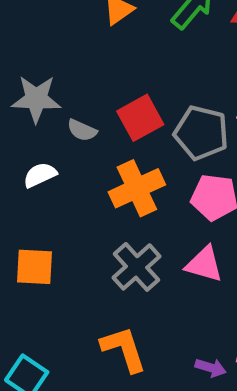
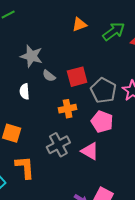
white semicircle: (40, 175) -> (25, 92), turned -84
orange cross: (137, 188) -> (68, 109), size x0.7
orange L-shape: (124, 349) -> (25, 167), moved

